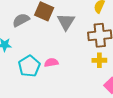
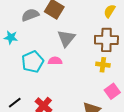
gray triangle: (66, 22) -> (66, 38), moved

